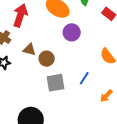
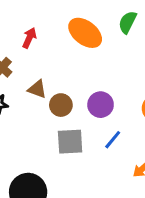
red arrow: (20, 15) -> (29, 38), size x0.6
purple circle: (72, 32) -> (101, 105), moved

